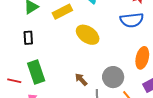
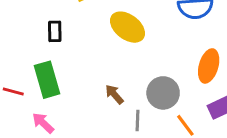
black rectangle: (28, 38) -> (55, 31), moved

